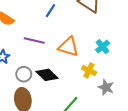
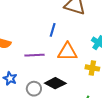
blue line: (51, 11) -> (53, 30), moved

